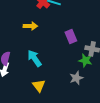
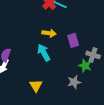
yellow arrow: (30, 26) -> (49, 33), moved
cyan arrow: (34, 58) -> (44, 53), moved

